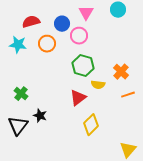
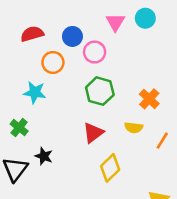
pink triangle: (86, 13) -> (115, 22), moved
cyan star: (18, 45) -> (35, 92), moved
yellow semicircle: (98, 85) -> (134, 128), moved
orange line: (128, 95) -> (162, 141), moved, turned -40

